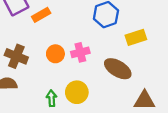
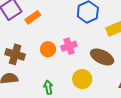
yellow circle: (77, 92) -> (82, 79), moved

